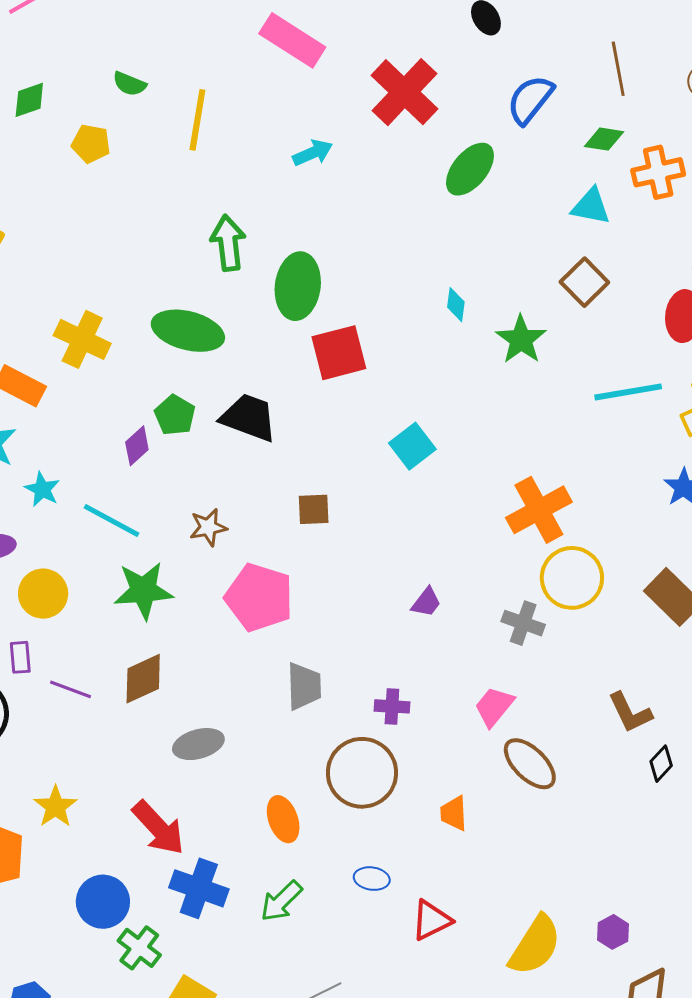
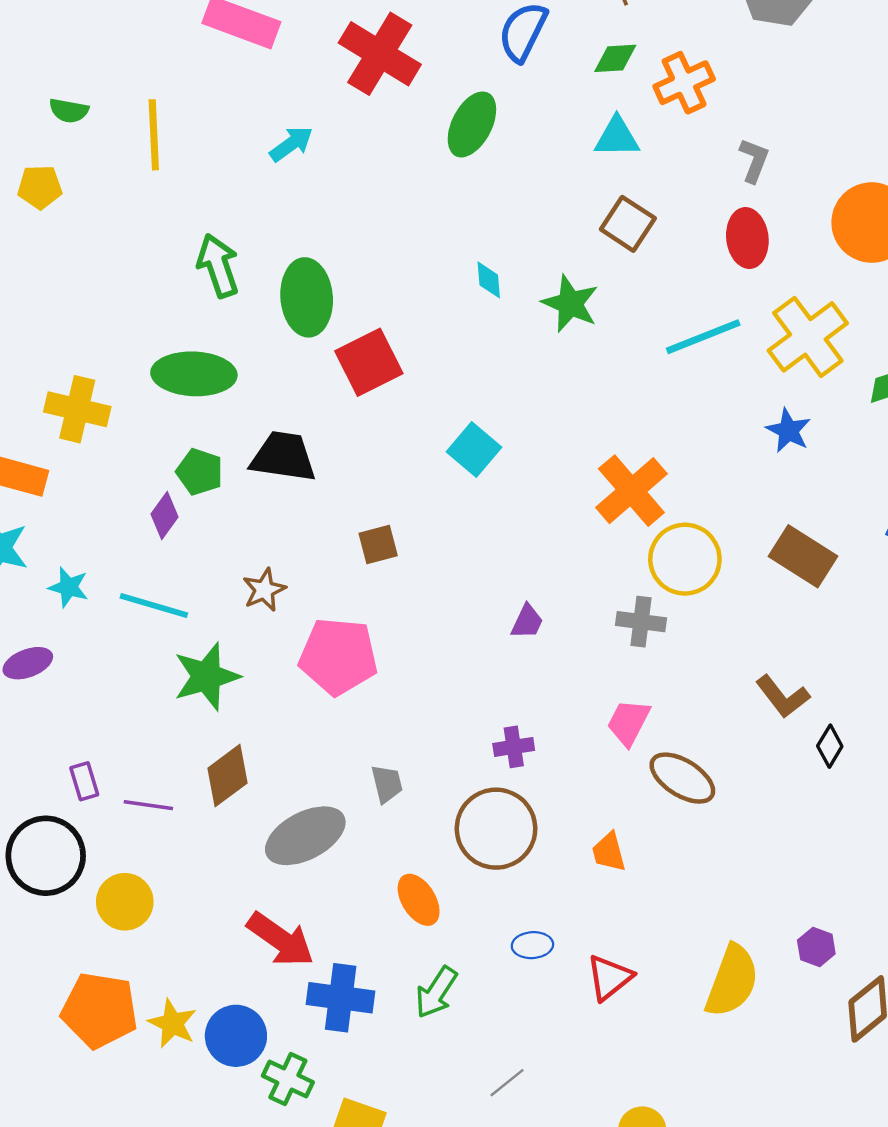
yellow circle: (43, 594) -> (125, 902), moved
gray trapezoid: (304, 686) -> (387, 784), moved, size x0.7
gray ellipse: (198, 744) -> (305, 836), size x1.4
yellow star: (55, 807) -> (172, 1023), moved

